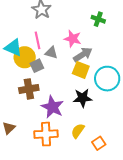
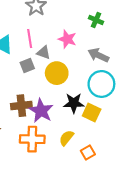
gray arrow: (83, 55) -> (98, 55), moved, turned -126
yellow circle: (25, 57) -> (57, 73), moved
yellow square: (81, 70) -> (92, 113), moved
brown cross: (29, 89) -> (21, 106), moved

